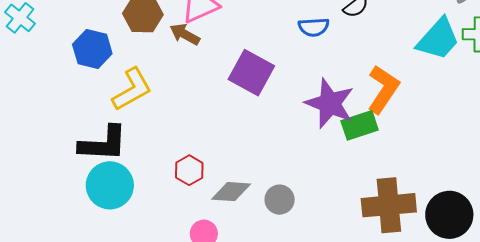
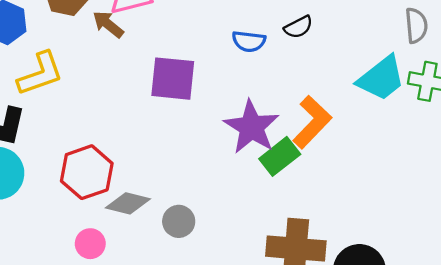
purple square: (251, 73) -> (173, 79), turned -33
green rectangle: (360, 125) -> (280, 156), turned -30
red hexagon: (189, 170) -> (87, 172), size x1.6

